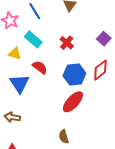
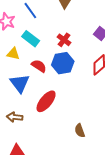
blue hexagon: (74, 75) -> (63, 63), moved
red ellipse: (73, 102) -> (46, 101), moved
brown semicircle: (64, 137) -> (80, 131), moved

